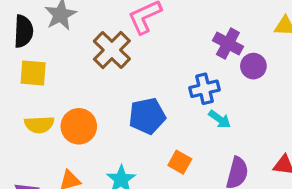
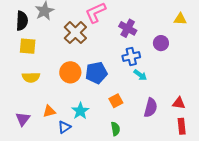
purple cross: (228, 43) -> (128, 28), moved
orange circle: (79, 126) -> (70, 72), moved
orange square: (180, 162) -> (116, 101), turned 32

